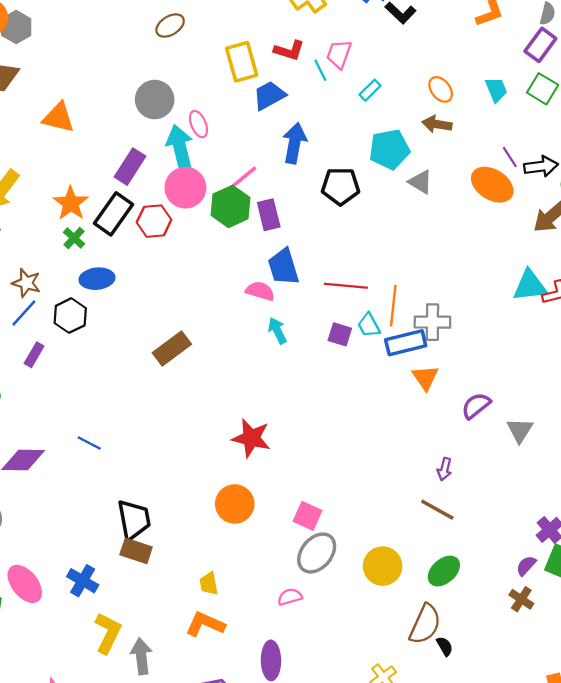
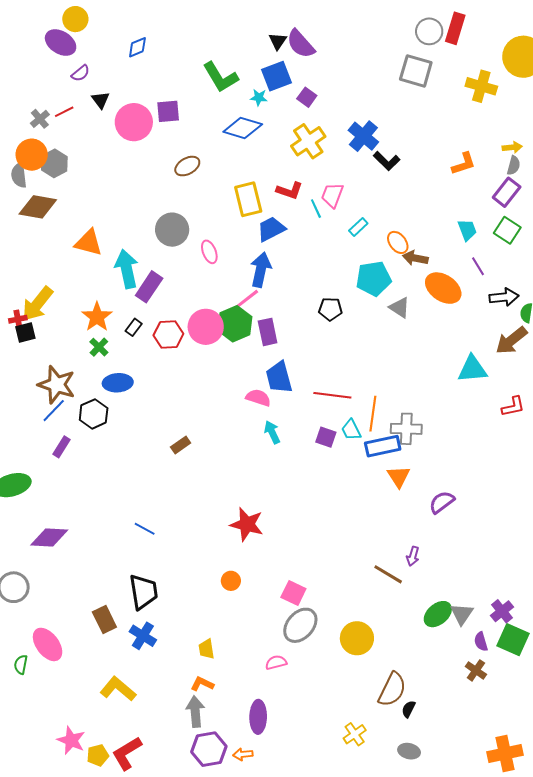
orange ellipse: (441, 89) -> (398, 242), moved
blue arrow: (294, 143) -> (261, 270), moved
cyan arrow: (180, 147) -> (127, 269), moved
purple line: (510, 157) -> (478, 266), moved
orange ellipse: (492, 185) -> (443, 288), moved
black pentagon: (341, 186) -> (330, 309), size x0.7
pink circle: (185, 188) -> (206, 327), moved
black rectangle: (114, 214) -> (134, 327), size x0.5
brown star: (26, 283) -> (57, 385), size x1.5
cyan triangle: (530, 286) -> (472, 369), moved
brown rectangle: (172, 349) -> (181, 445), size x0.6
gray triangle: (520, 430) -> (462, 614), moved
blue line: (89, 443) -> (145, 529), moved
orange circle: (235, 504) -> (231, 581), size x0.6
brown line: (437, 510) -> (388, 574), moved
brown rectangle: (136, 551) -> (104, 619), moved, turned 44
purple semicircle: (526, 566) -> (481, 642), turned -60
green ellipse: (444, 571) -> (438, 614), moved
blue cross: (83, 581) -> (143, 636), moved
orange L-shape: (205, 624) -> (202, 684), size x0.7
yellow L-shape: (108, 633) -> (118, 689), turned -78
black semicircle: (445, 646) -> (408, 709), turned -126
gray arrow: (141, 656) -> (195, 712), moved

